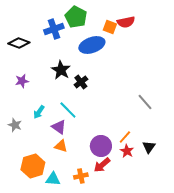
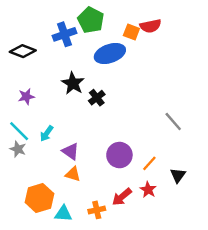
cyan line: (68, 110) -> (19, 131), moved
purple circle: (101, 146) -> (119, 155), moved
red star: (127, 151) -> (148, 190), moved

